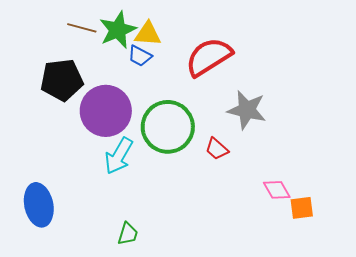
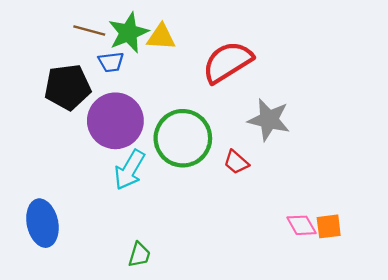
blue trapezoid: (140, 56) -> (111, 62), moved, turned -35
pink diamond: (277, 190) -> (301, 225), moved

